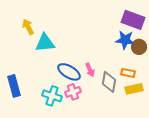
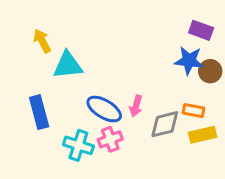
purple rectangle: (133, 20) -> (201, 30), size x0.7
pink arrow: (90, 70) -> (136, 106), turned 40
gray diamond: (109, 82) -> (165, 124), turned 65
blue rectangle: (14, 86) -> (39, 112), moved

